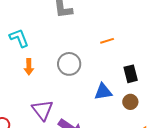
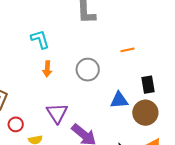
brown circle: (130, 102) -> (145, 113), size x1.6

